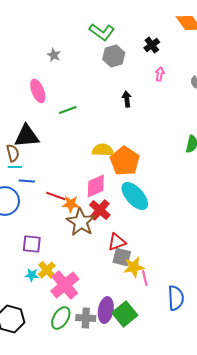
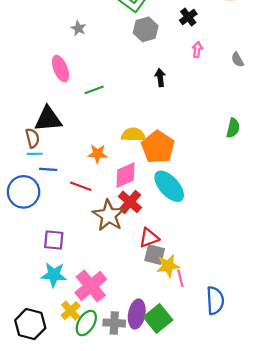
orange star: (71, 204) -> (97, 154), moved
yellow cross: (47, 270) -> (71, 311), moved
cyan star: (32, 275) -> (54, 275), size x1.6

